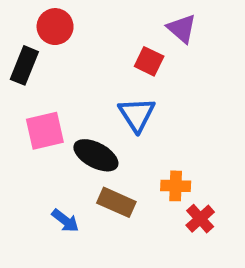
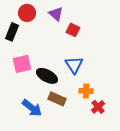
purple triangle: (182, 29) -> (56, 14), moved
blue triangle: (137, 114) -> (74, 65), moved
blue arrow: (65, 221) -> (32, 108), size x1.5

